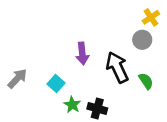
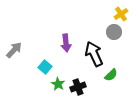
gray arrow: (17, 78) -> (14, 50), moved
green semicircle: (146, 81) -> (111, 75), moved, turned 80
black cross: (97, 108) -> (78, 87), turned -35

